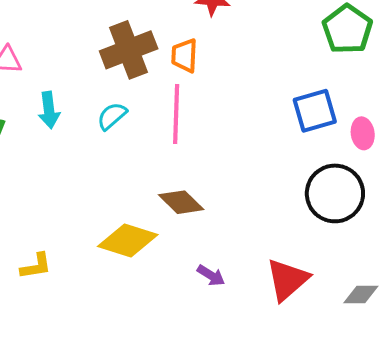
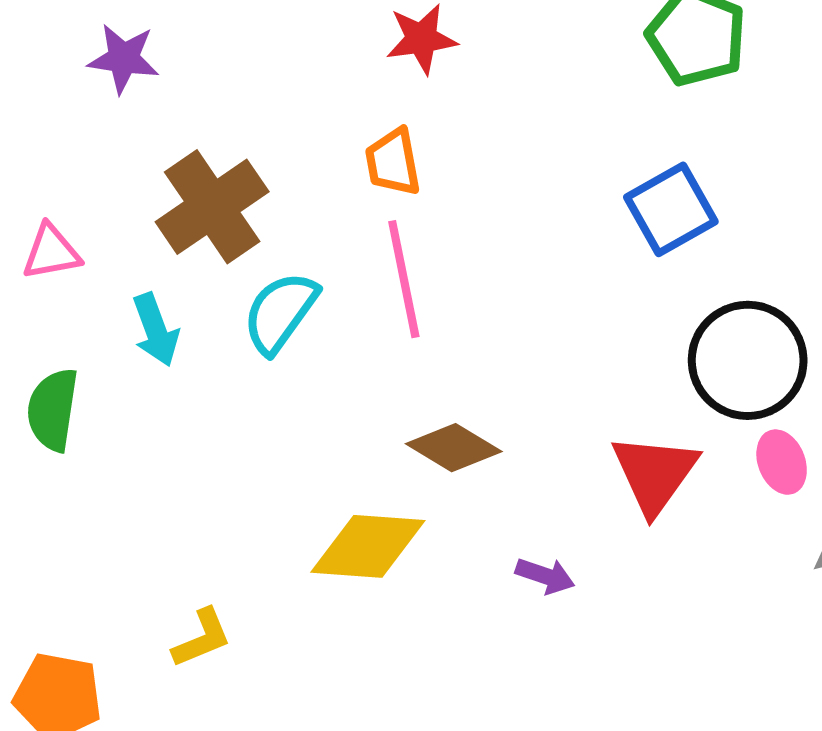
brown cross: (129, 50) -> (212, 207), moved
cyan semicircle: (112, 116) -> (280, 312), size x1.4
pink ellipse: (363, 133) -> (782, 462), moved
red triangle: (287, 280) -> (655, 474), moved

